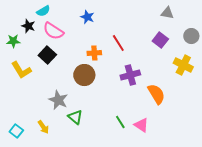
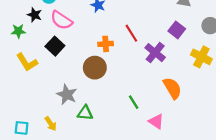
purple cross: (130, 75) -> (155, 53), moved, turned -36
green triangle: (75, 117) -> (85, 113), turned -35
green line: (120, 122) -> (134, 102), moved
cyan square: (16, 131) -> (22, 128), turned -32

